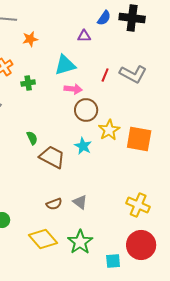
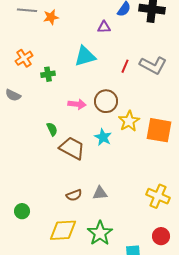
orange star: (30, 39) -> (51, 17), moved
pink arrow: (73, 89) -> (77, 104), moved
gray triangle: (80, 202) -> (100, 193), turned -42
yellow diamond: (43, 239) -> (63, 230), turned -52
red circle: (141, 245) -> (161, 236), size x0.6

